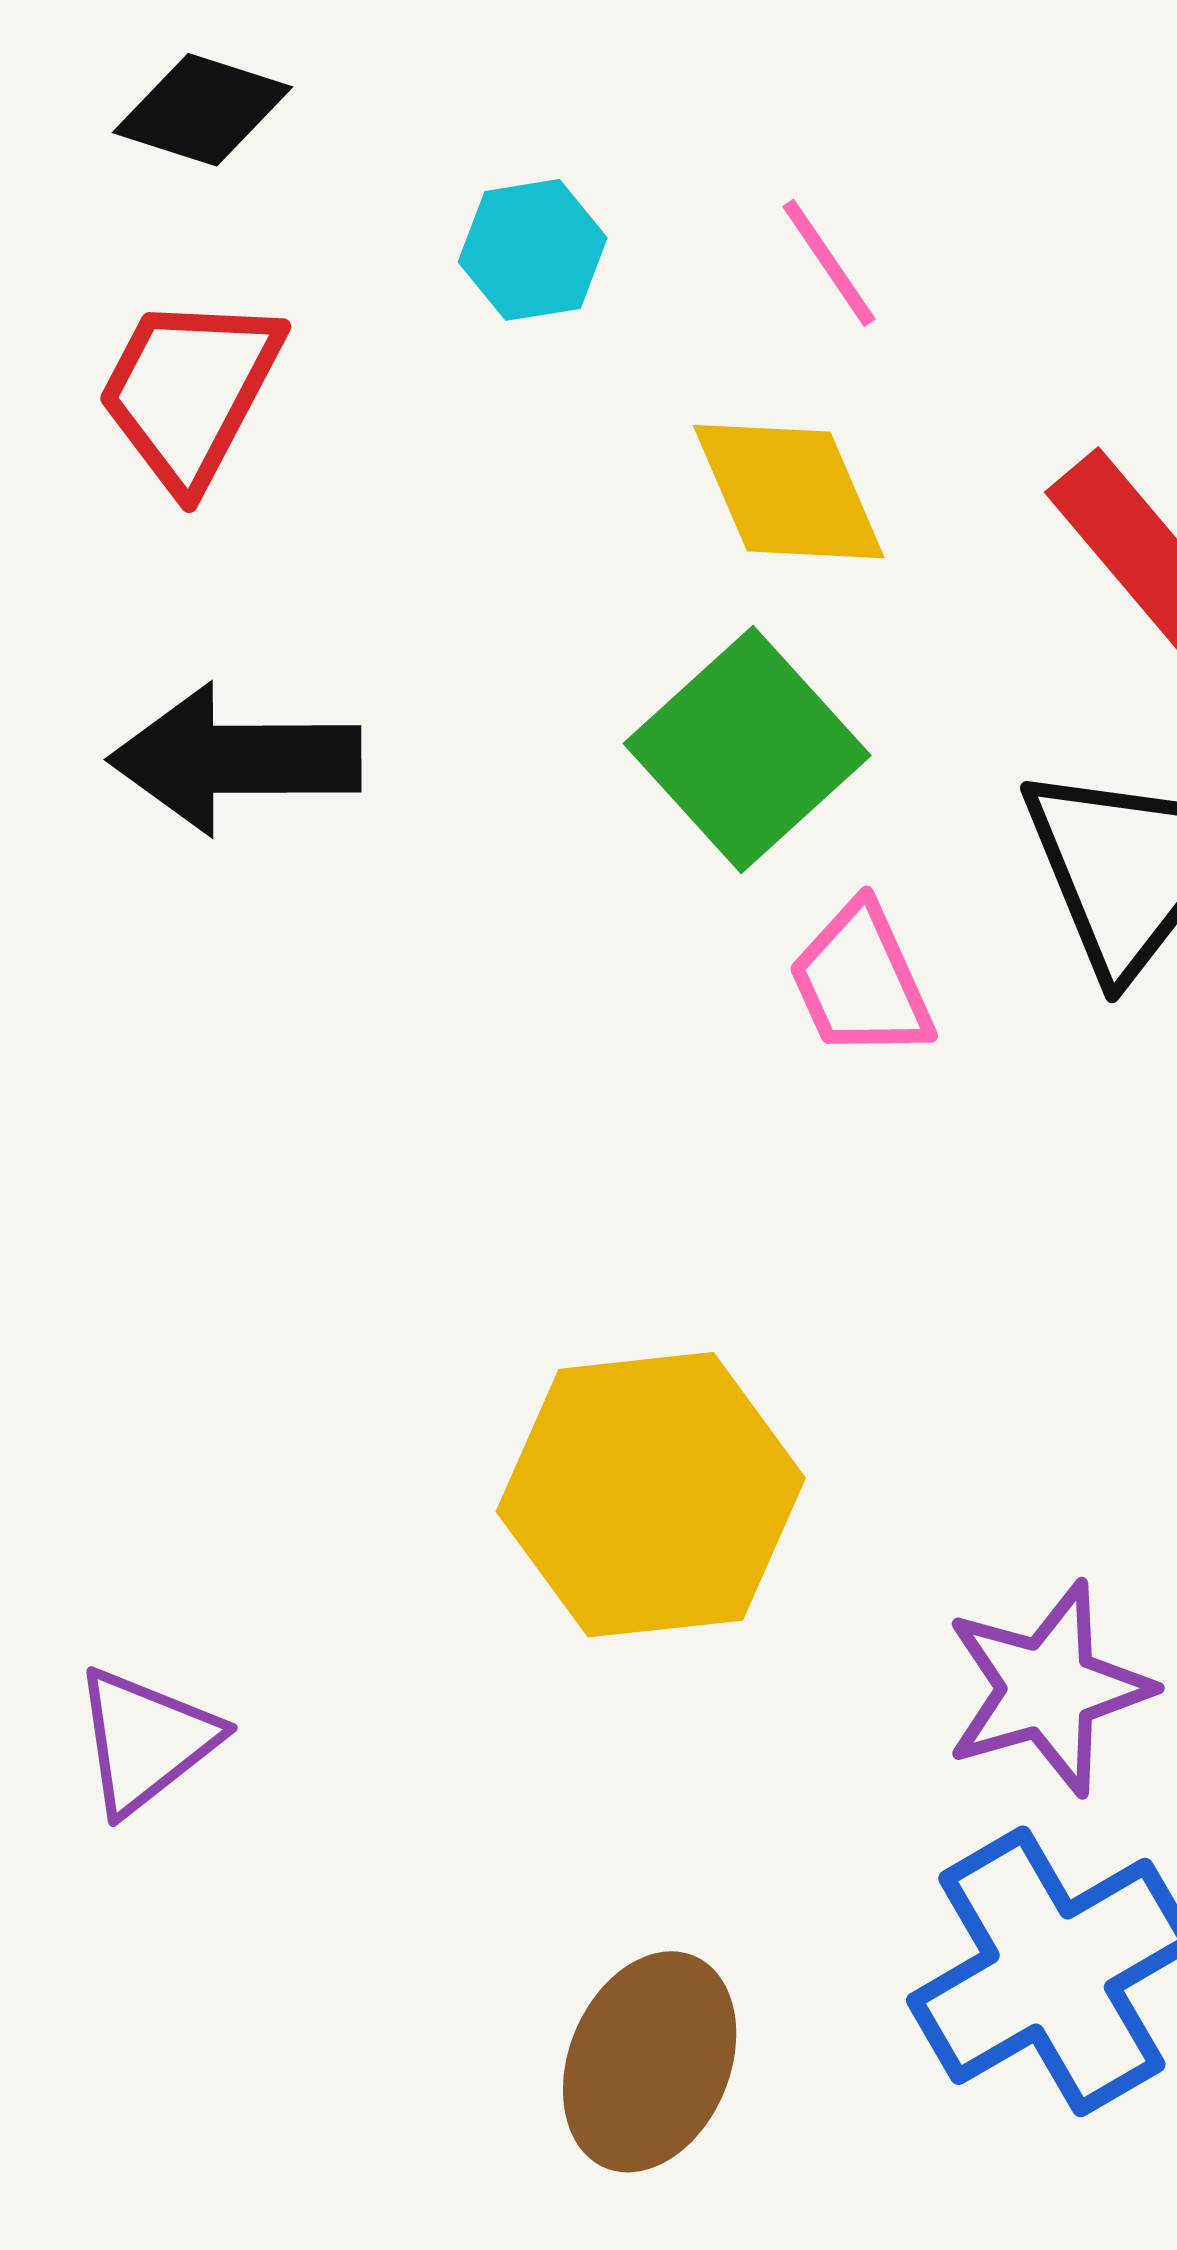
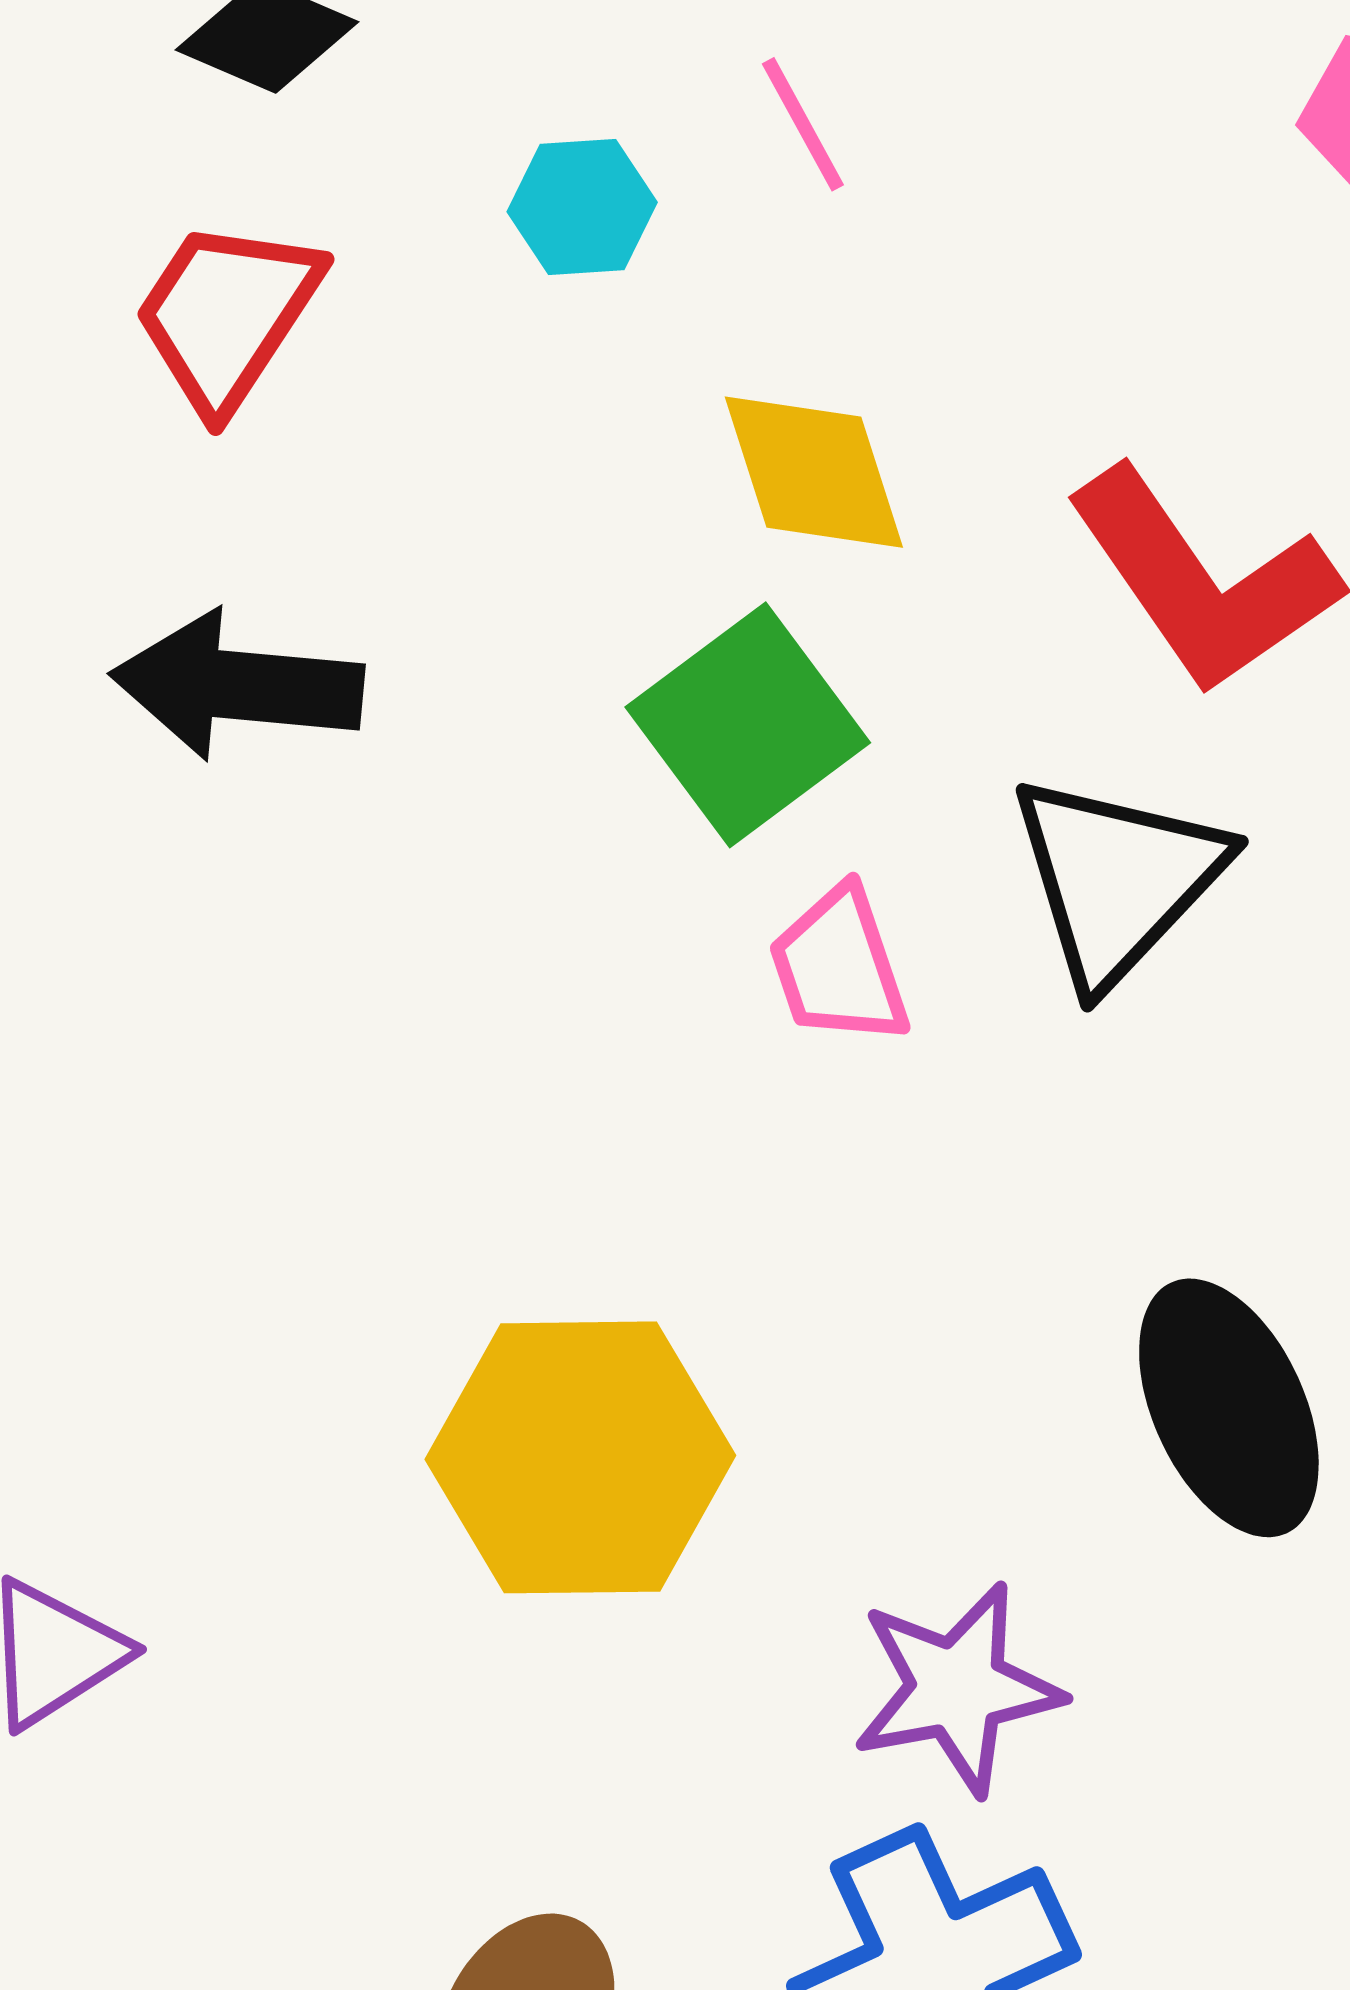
pink line: (829, 263) -> (803, 124), moved

